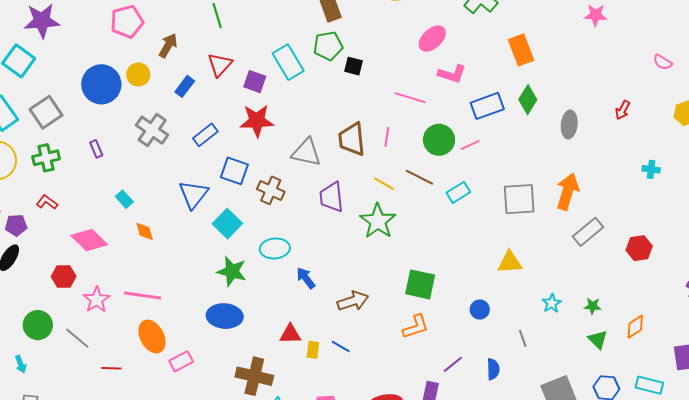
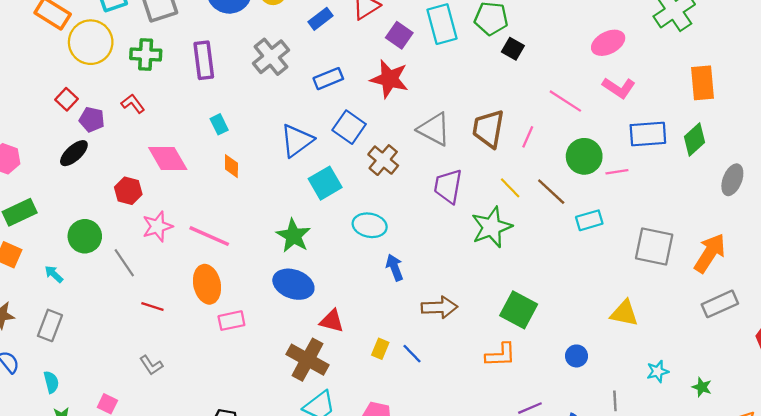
purple rectangle: (96, 149) -> (204, 60), size x1.8
green star: (232, 271) -> (293, 236), moved
red triangle: (290, 334) -> (332, 321), moved
cyan arrow: (21, 364) -> (54, 274), turned 138

